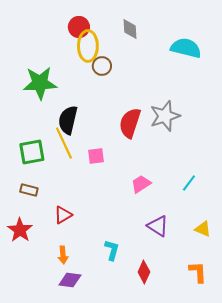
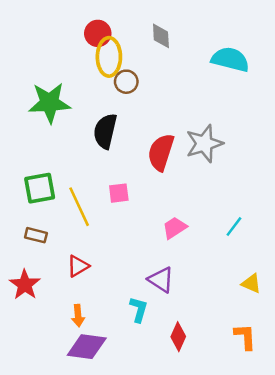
black semicircle: (68, 120) -> (105, 131), moved
yellow line: (64, 143) -> (79, 207), moved
purple triangle: (158, 226) -> (161, 280), moved
purple diamond: (70, 280) -> (87, 347), size x1.4

